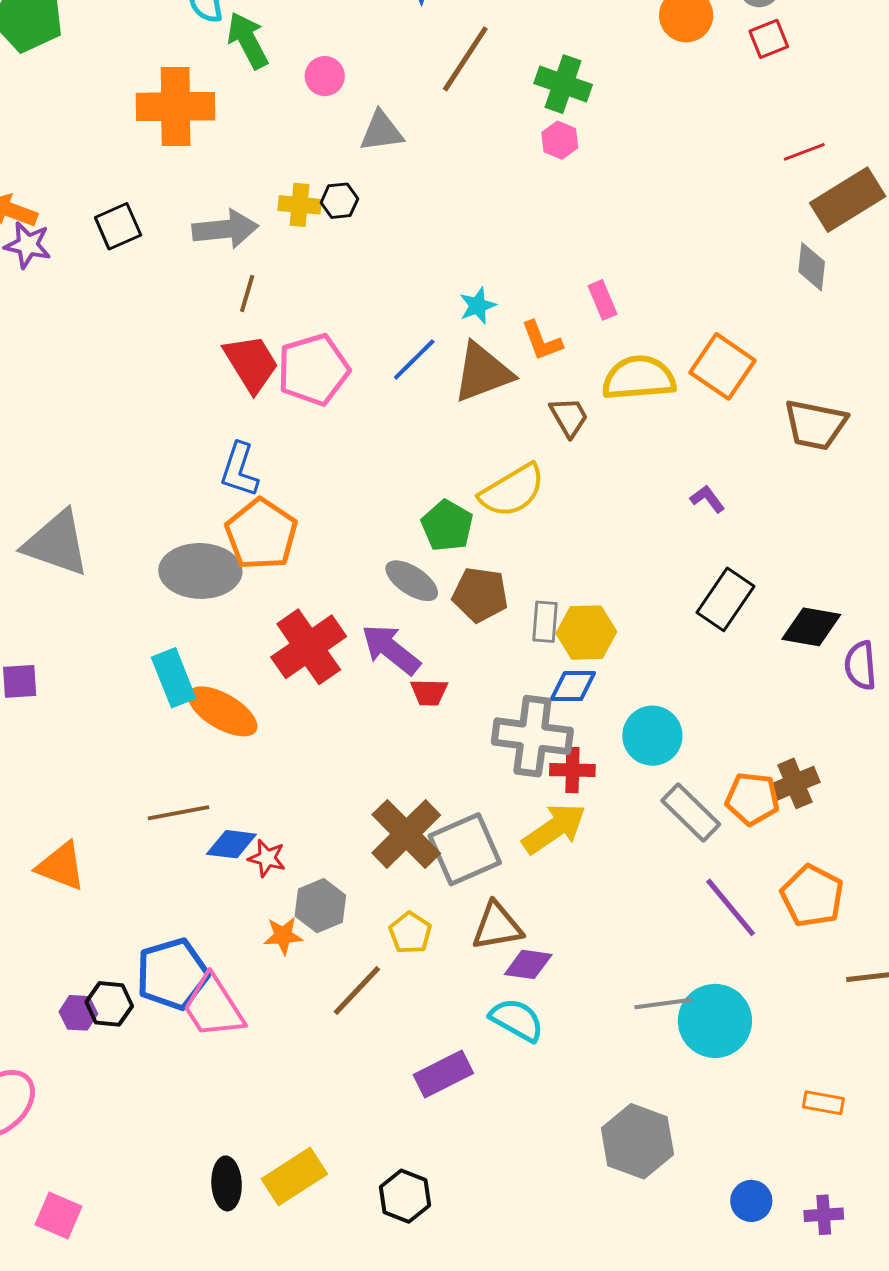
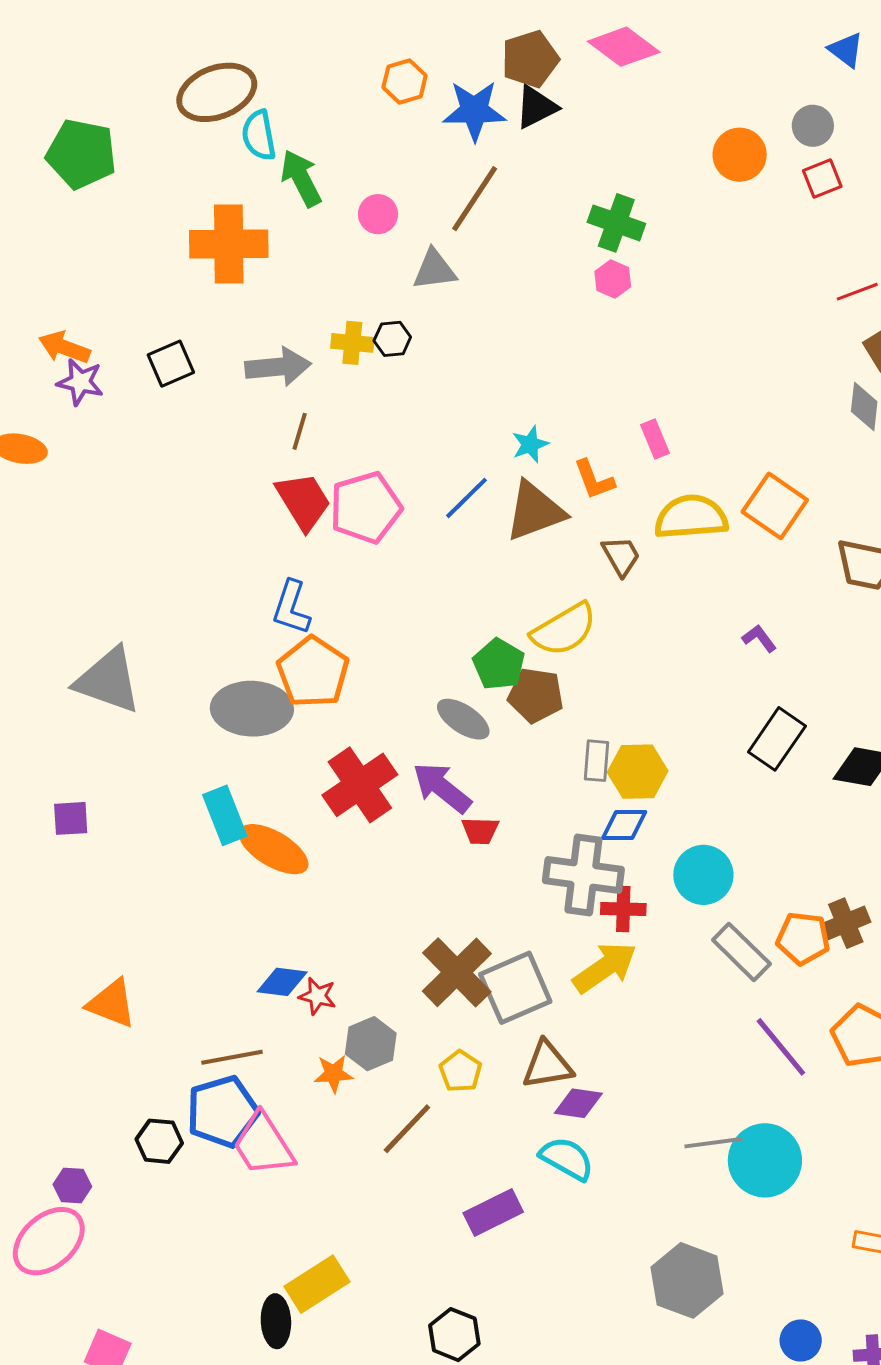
brown line: (465, 59) -> (475, 199), moved
brown pentagon: (480, 595) -> (536, 695), moved
brown line: (179, 813) -> (232, 1057), moved
purple hexagon: (78, 1013) -> (72, 1186), moved
yellow rectangle: (294, 1176) -> (317, 1284), moved

